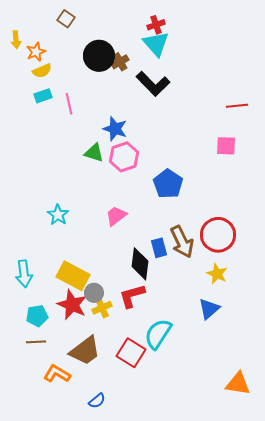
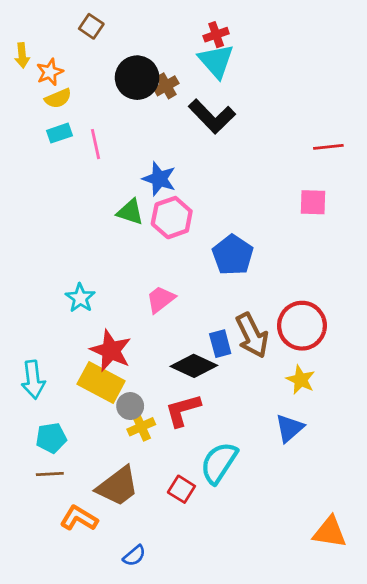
black diamond: (140, 264) -> (194, 366), turned -72
red star: (72, 305) -> (111, 351), moved
red square: (131, 353) -> (181, 489), size x0.7

